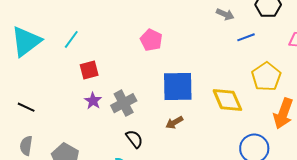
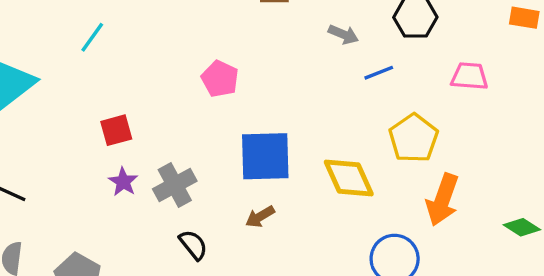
cyan line: (71, 39) -> (92, 37), moved

